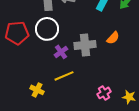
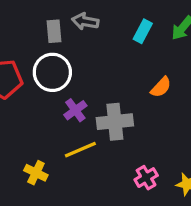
gray cross: (85, 45) -> (115, 122), moved

